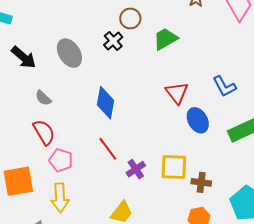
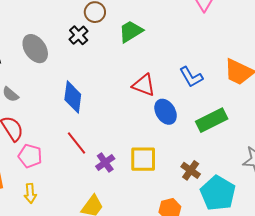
red triangle: (177, 93) -> (144, 85), turned -30
brown cross: (201, 182) -> (191, 170), moved, turned 30
yellow arrow: (60, 198) -> (30, 193), size x0.7

